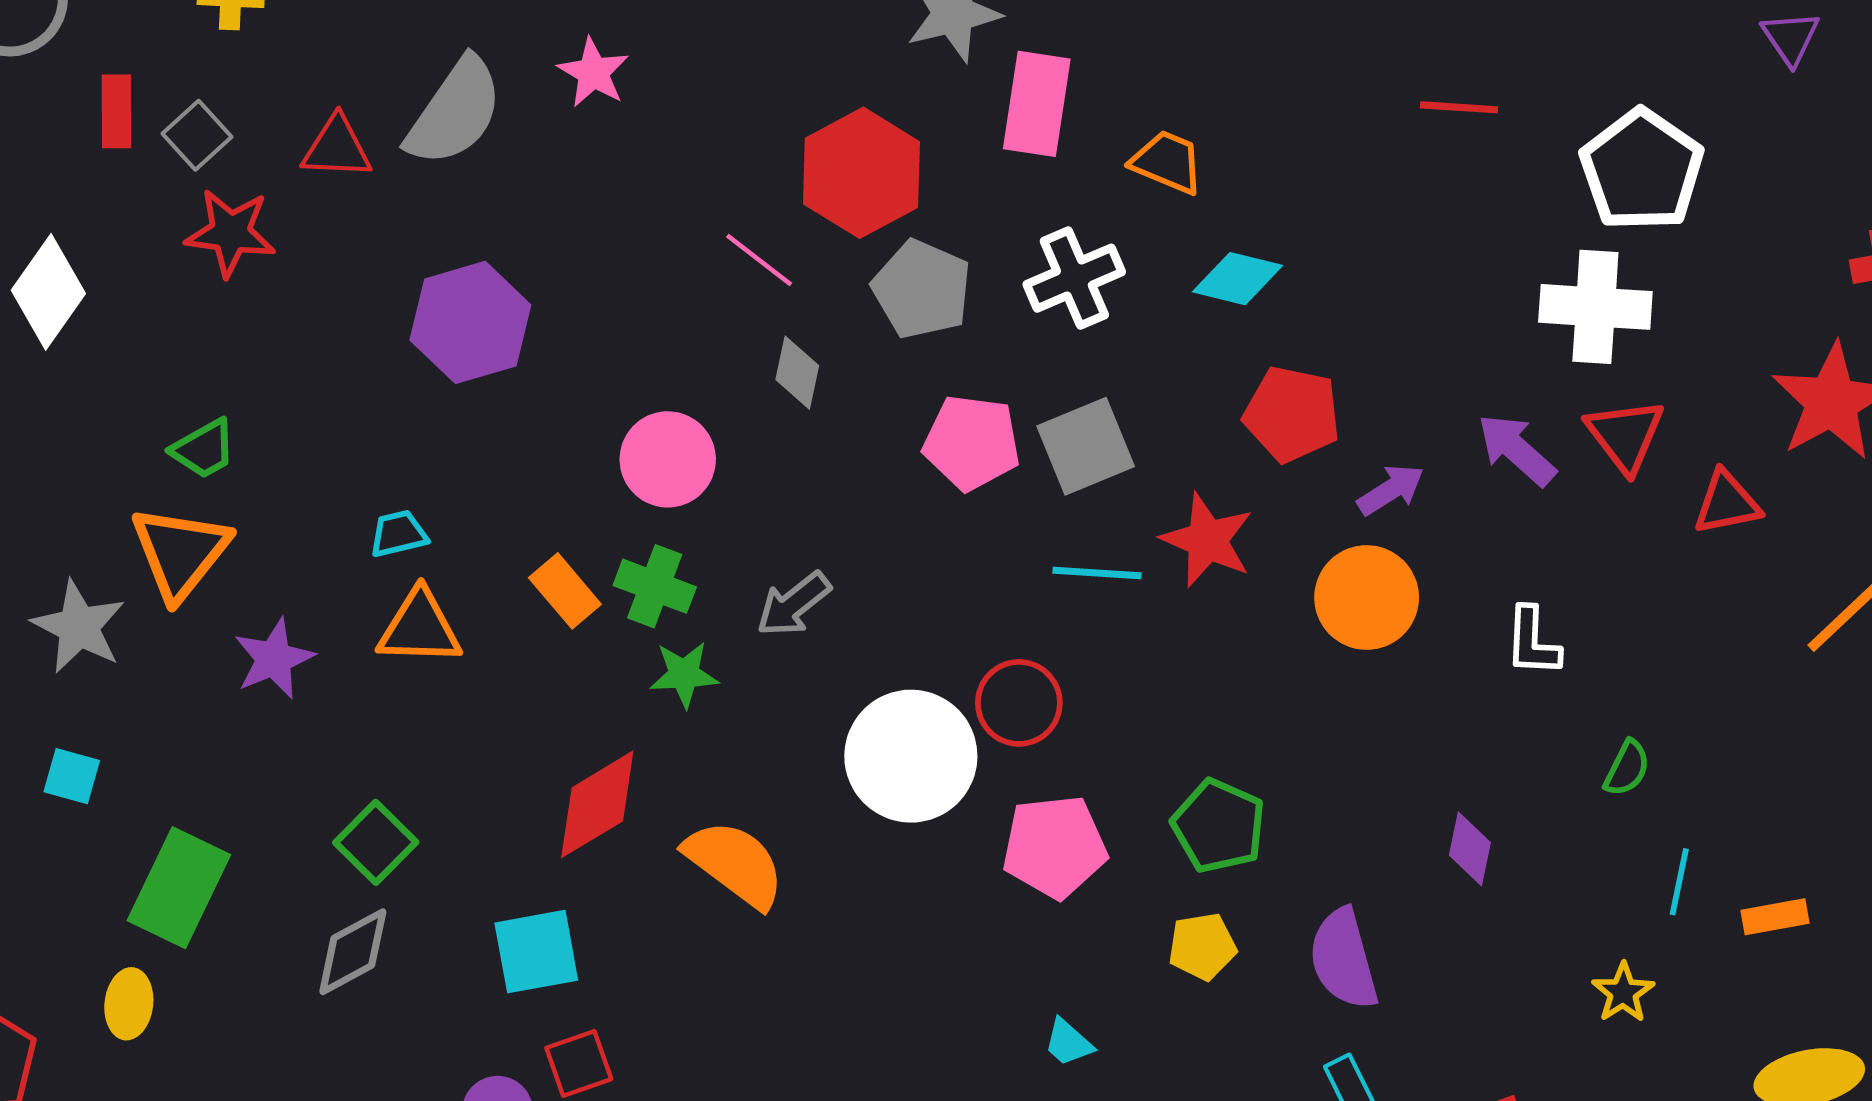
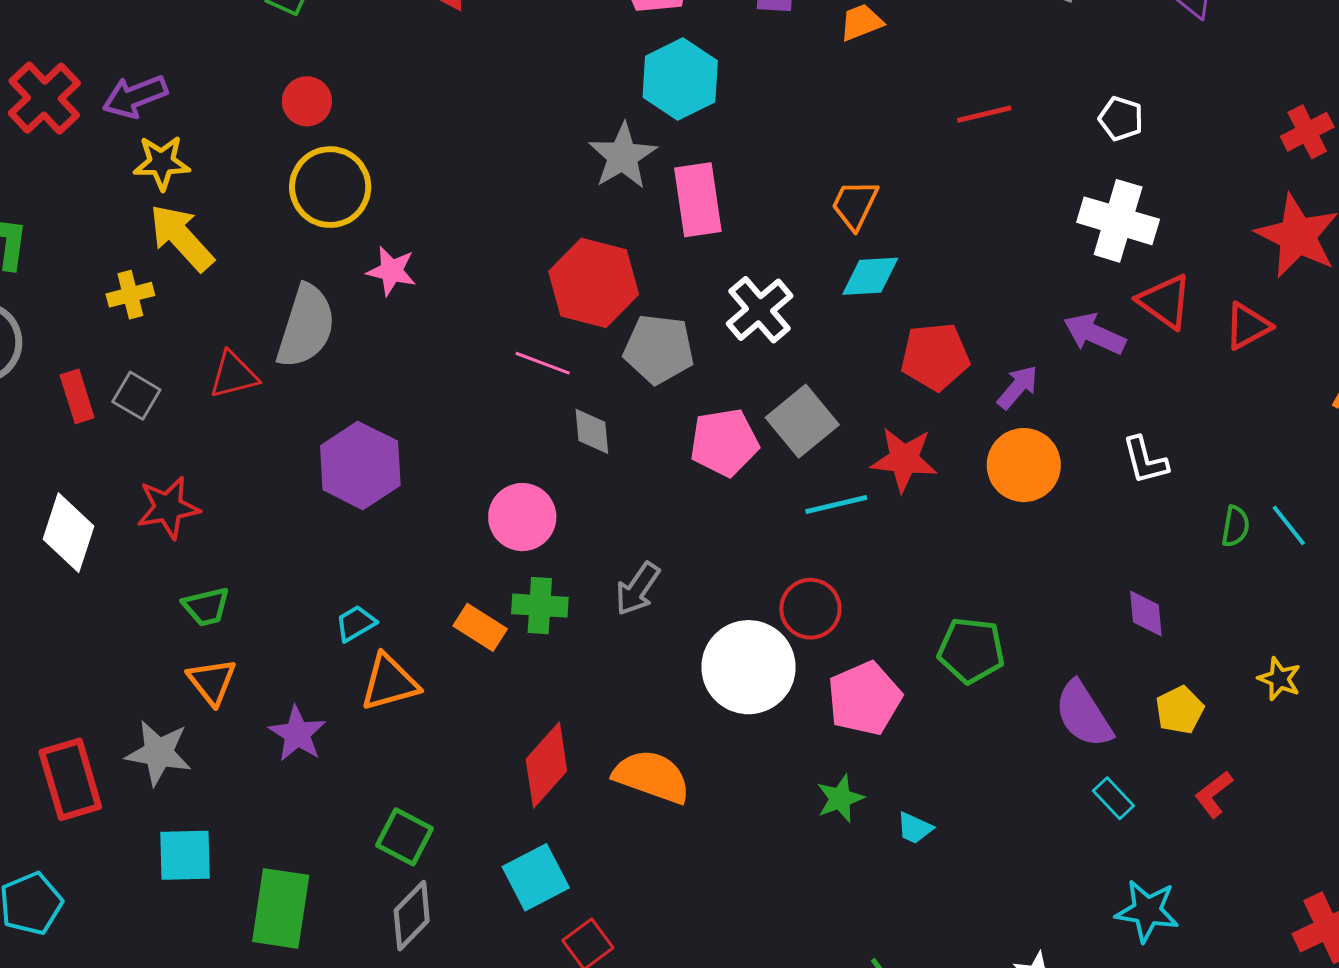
orange trapezoid: (1167, 162) -> (855, 205), moved, turned -70
white pentagon: (1642, 170) -> (1121, 119), size x0.5
red star: (231, 233) -> (168, 508), moved
white cross: (1595, 307) -> (1118, 221), turned 30
green trapezoid: (204, 449) -> (206, 606), turned 33
orange triangle: (180, 552) -> (212, 681), size x0.7
green star: (684, 674) -> (840, 798), moved
cyan square: (72, 776) -> (185, 855), size x1.5
cyan line: (1679, 882) -> (1289, 525), moved, turned -33
yellow pentagon: (1202, 946) -> (1180, 710), moved

